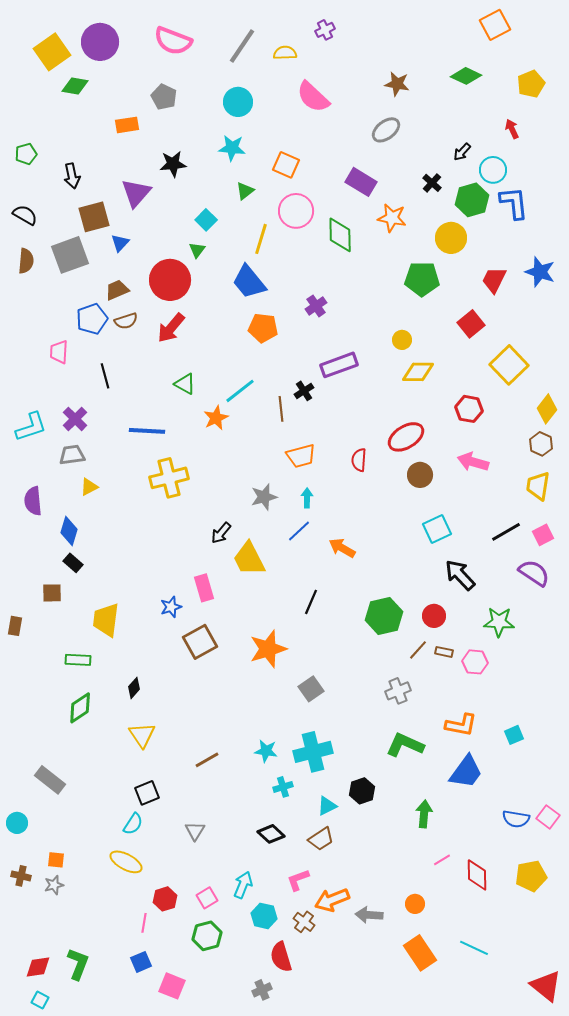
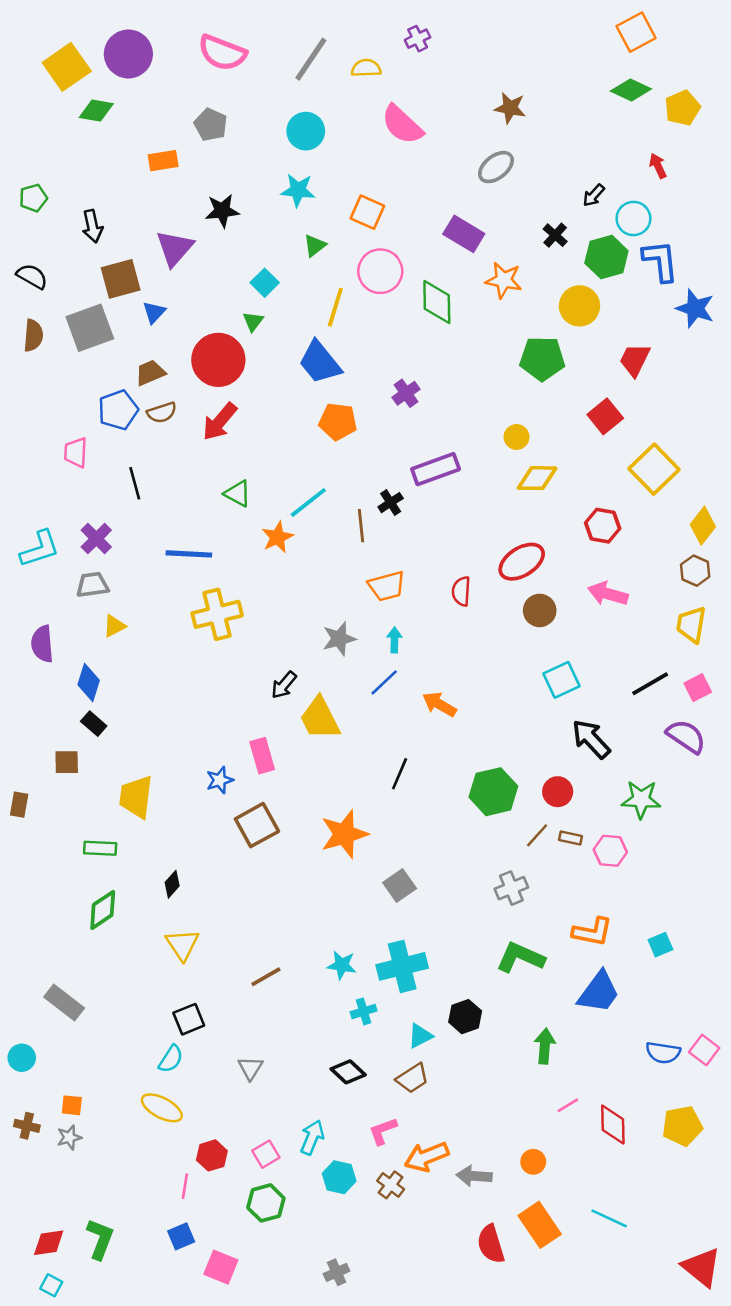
green diamond: (466, 76) -> (631, 90), moved
blue star: (540, 272) -> (695, 308), moved
red semicircle: (281, 957) -> (491, 1244), moved

